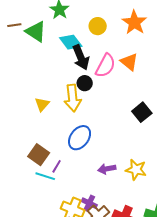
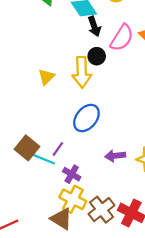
black arrow: (81, 57) -> (94, 26), size x0.7
brown square: (39, 155) -> (27, 148), moved
purple cross: (89, 203) -> (72, 174), moved

